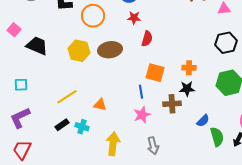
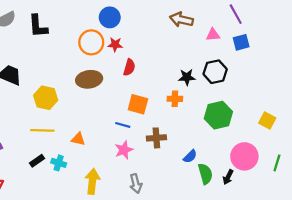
orange circle: (93, 16) -> (91, 42), moved
yellow hexagon: (79, 51) -> (46, 98), moved
black star: (187, 89) -> (187, 77), moved
blue line: (141, 92) -> (123, 125), turned -64
yellow line: (67, 97) -> (42, 130), turned 35

